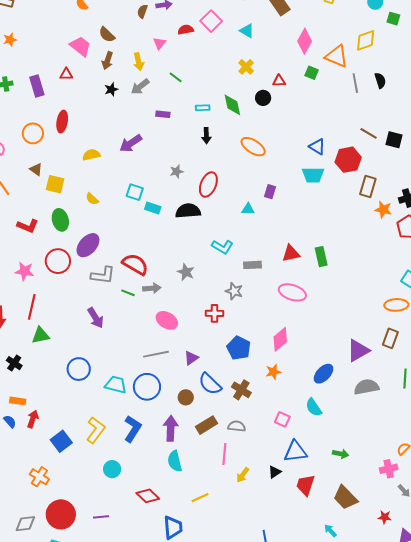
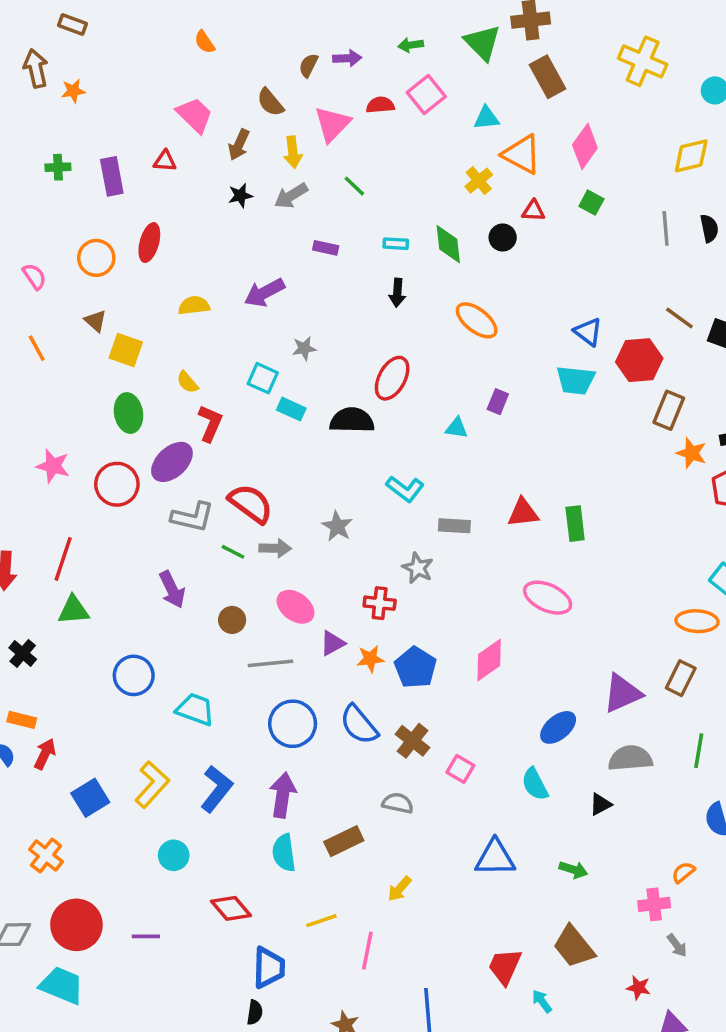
cyan triangle: (247, 31) -> (486, 118), turned -42
brown semicircle: (107, 35) -> (270, 102), moved
pink triangle: (159, 43) -> (332, 124), size x1.6
orange triangle: (337, 56) -> (522, 154), moved
gray star: (177, 171) -> (304, 348), moved
red L-shape: (28, 226) -> (210, 423), moved, turned -95
pink star: (24, 271) -> (53, 466), moved
pink ellipse: (292, 292) -> (548, 598), moved
purple triangle: (191, 358) -> (333, 643), moved
orange star: (273, 372) -> (370, 659), moved
blue circle: (147, 387) -> (293, 724), moved
brown circle: (186, 397) -> (232, 620), moved
pink square: (282, 419) -> (460, 769), moved
brown rectangle: (207, 425) -> (344, 841), moved
pink line: (224, 454) -> (367, 951), moved
black triangle: (275, 472) -> (600, 804), moved
red trapezoid: (305, 485) -> (505, 967), moved

